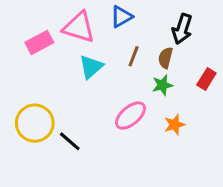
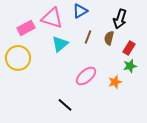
red rectangle: (206, 79) -> (129, 48), moved
green star: (162, 85) -> (130, 66), moved
yellow circle: (35, 123) -> (18, 58), moved
black line: (70, 141) -> (65, 105), moved

